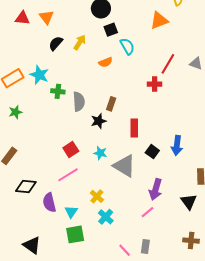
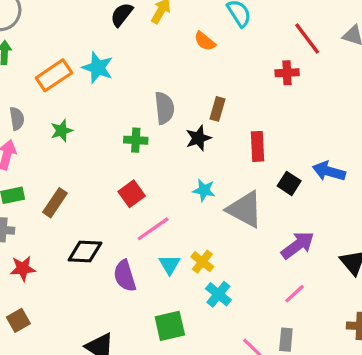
orange semicircle: (106, 62) -> (205, 41), turned 64
red line: (168, 64) -> (307, 39), turned -65
green cross: (58, 91) -> (136, 140), moved
blue arrow: (177, 145) -> (329, 171), turned 102
red square: (71, 149) -> (132, 194), moved
purple arrow: (156, 189) -> (298, 245), turned -140
cyan triangle: (71, 212) -> (170, 265), moved
pink line: (147, 212) -> (294, 294), moved

